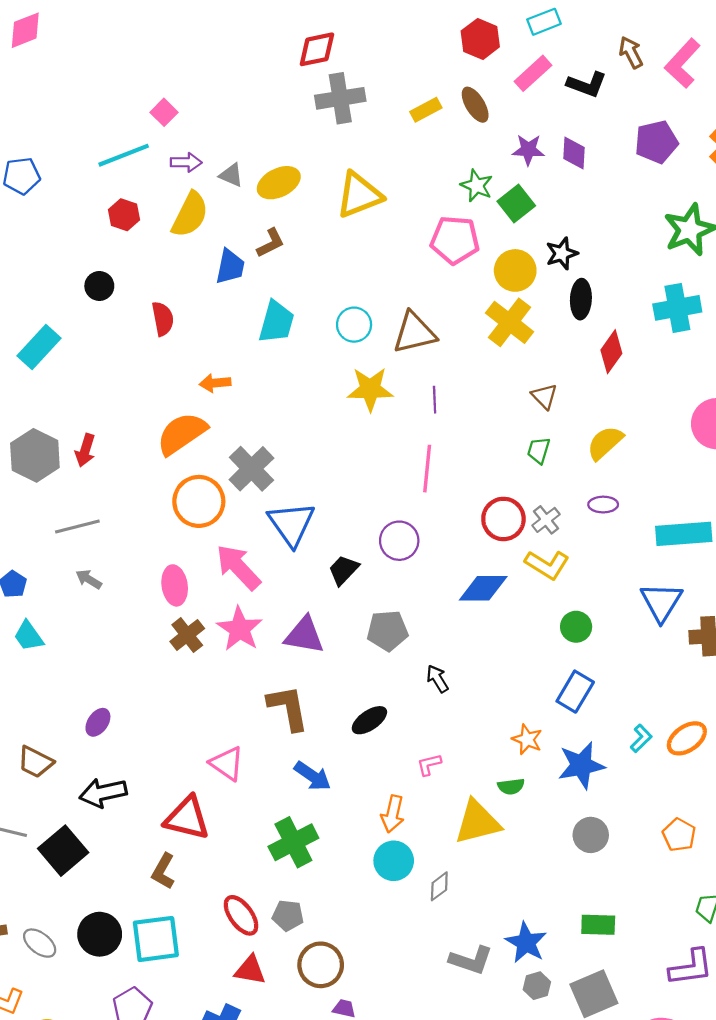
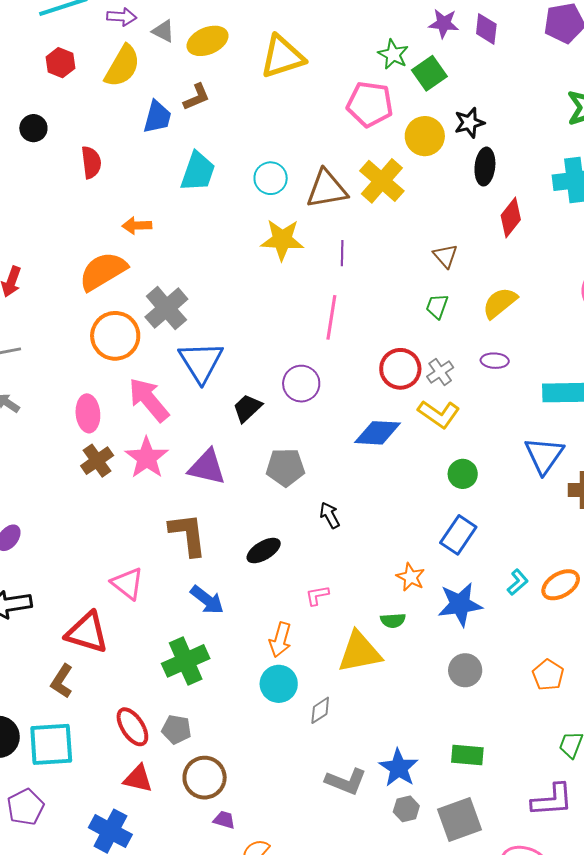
yellow cross: (510, 322) -> (382, 181), moved

